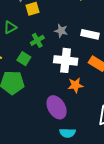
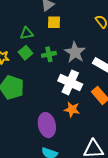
gray star: (61, 31) -> (75, 52), size x1.5
green square: (24, 59) -> (26, 53), moved

